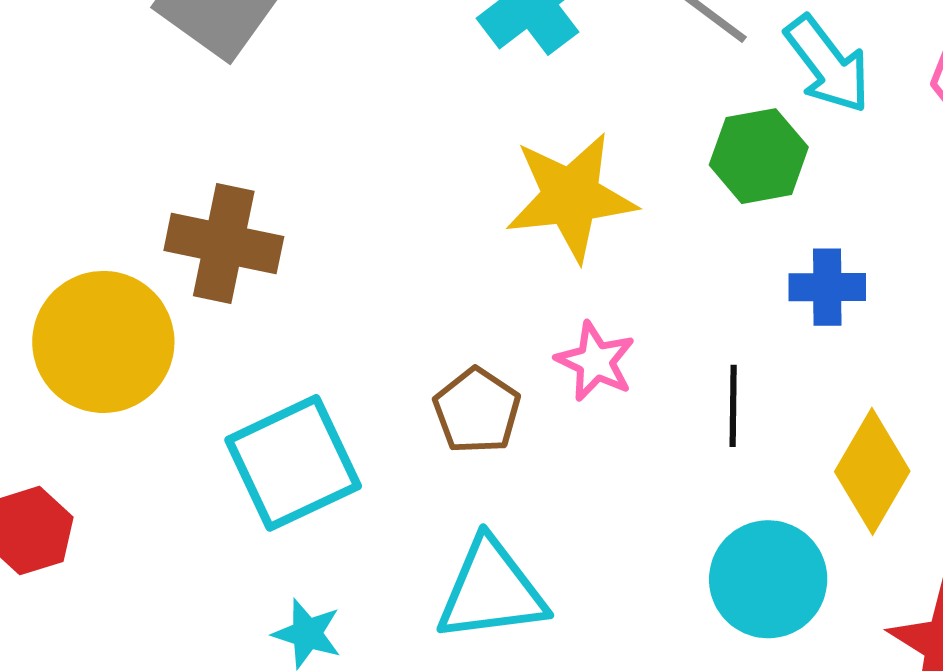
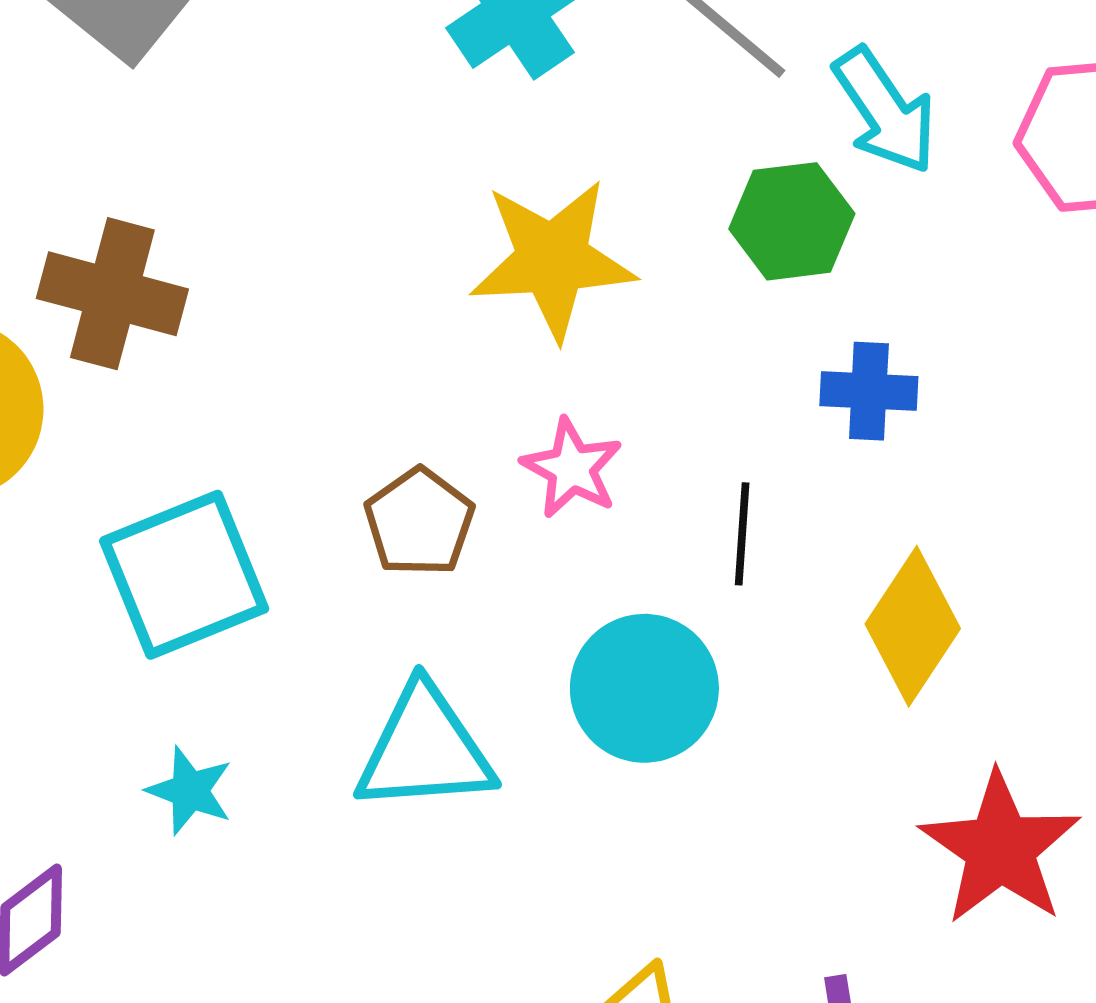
cyan circle: (768, 579) -> (644, 688), moved

